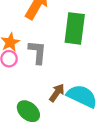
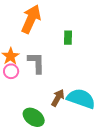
green rectangle: (75, 28) -> (68, 38), size x0.5

